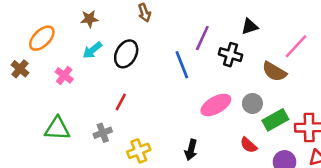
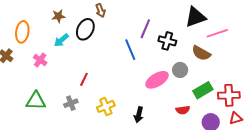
black triangle: (250, 26) -> (195, 17), moved, size x1.6
orange ellipse: (42, 38) -> (22, 32), turned -35
pink line: (296, 46) -> (217, 33), turned 30
black ellipse: (126, 54) -> (85, 29), moved
gray circle: (252, 104) -> (180, 70), moved
red semicircle: (249, 145) -> (183, 110), turned -48
yellow cross: (139, 151) -> (106, 106), moved

